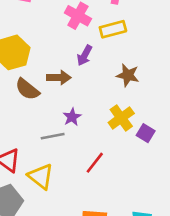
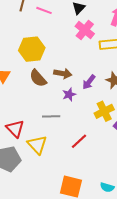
purple arrow: (85, 55) -> (89, 82), moved
purple star: (72, 117) -> (69, 94), moved

